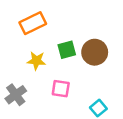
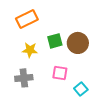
pink square: (61, 89) -> (60, 73), moved
gray cross: (16, 95) -> (24, 78), moved, turned 30

